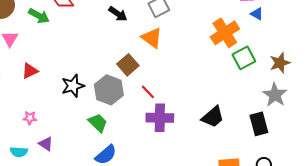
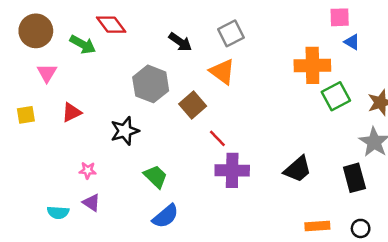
orange cross: (225, 33) -> (312, 65), turned 32
gray hexagon: (109, 90) -> (151, 84), moved
pink star: (30, 118) -> (88, 170), moved

